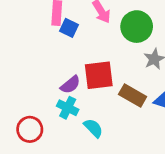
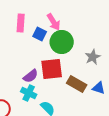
green circle: (137, 27) -> (62, 42), moved
blue square: (69, 28) -> (40, 34), moved

